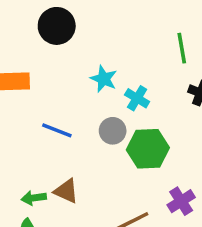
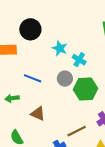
black circle: (57, 26) -> (30, 29), moved
green arrow: (34, 198) -> (12, 98), moved

